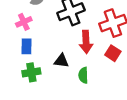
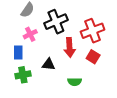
pink cross: (24, 22) -> (30, 34), moved
green semicircle: (83, 75) -> (75, 82), moved, turned -88

